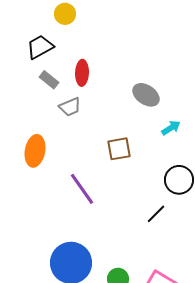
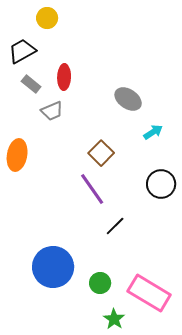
brown square: (119, 149) -> (101, 153), turned -35
purple line: (82, 189) -> (92, 189), moved
black line: (156, 214) -> (115, 226), moved

